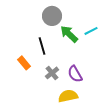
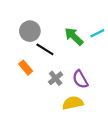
gray circle: (52, 16) -> (30, 31), moved
black line: (42, 46) -> (45, 49), turned -42

